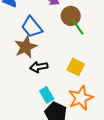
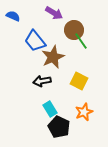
brown star: (26, 47) -> (53, 57), moved
orange star: (81, 98) -> (84, 112), size x0.7

